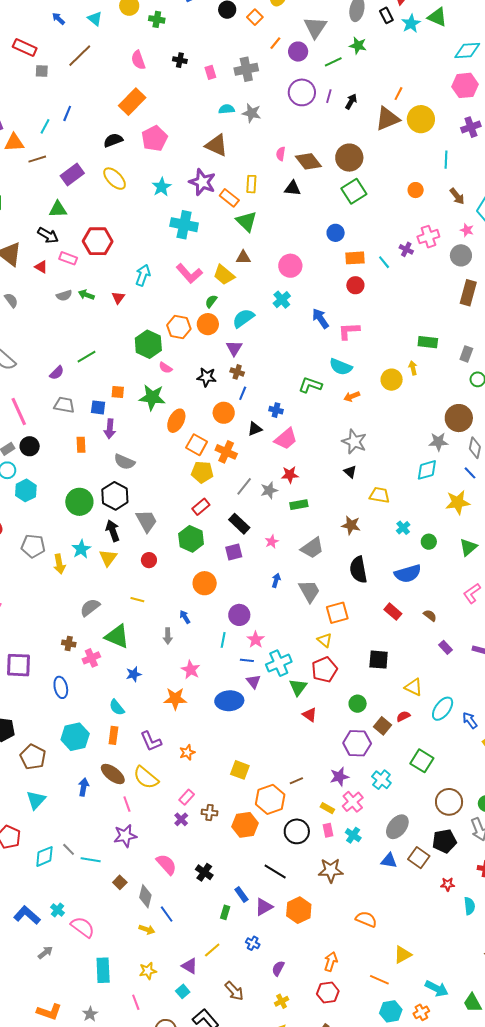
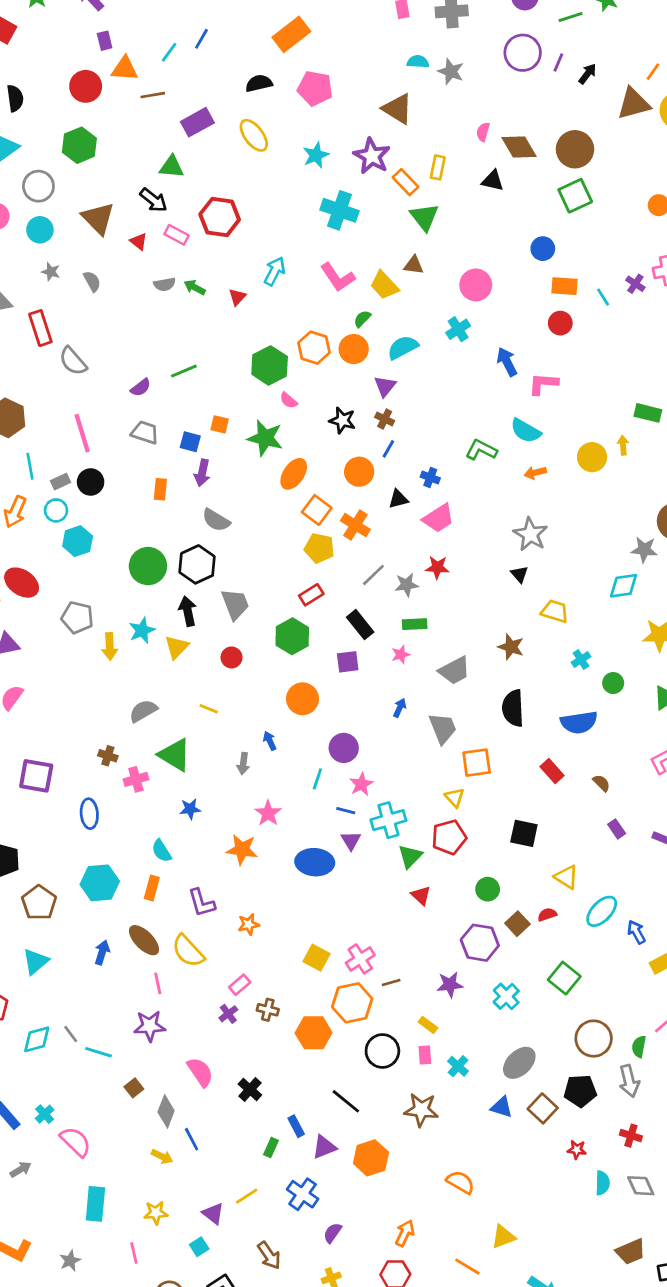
pink pentagon: (154, 138) -> (315, 88), turned 30
green rectangle: (299, 505) -> (415, 624), moved
pink cross: (353, 802) -> (360, 959), moved
blue cross: (253, 943) -> (303, 1194), size x1.6

